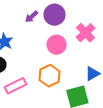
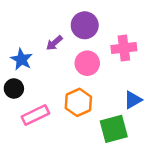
purple arrow: (31, 17) -> (54, 43), moved
pink cross: (85, 33) -> (124, 48), turned 36

